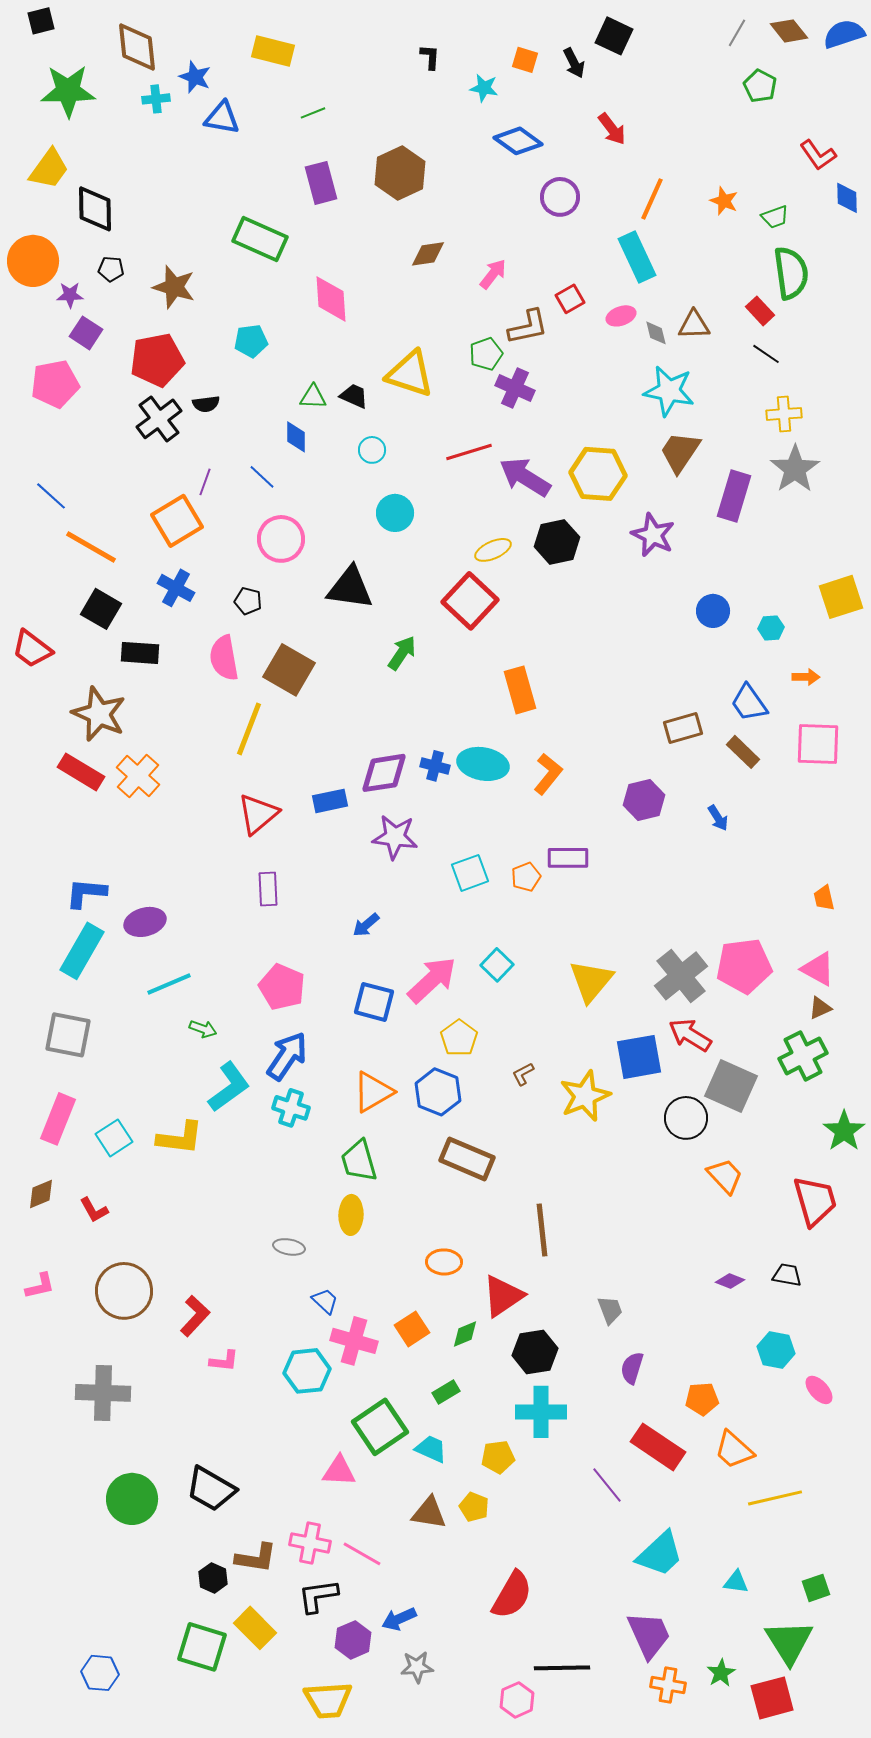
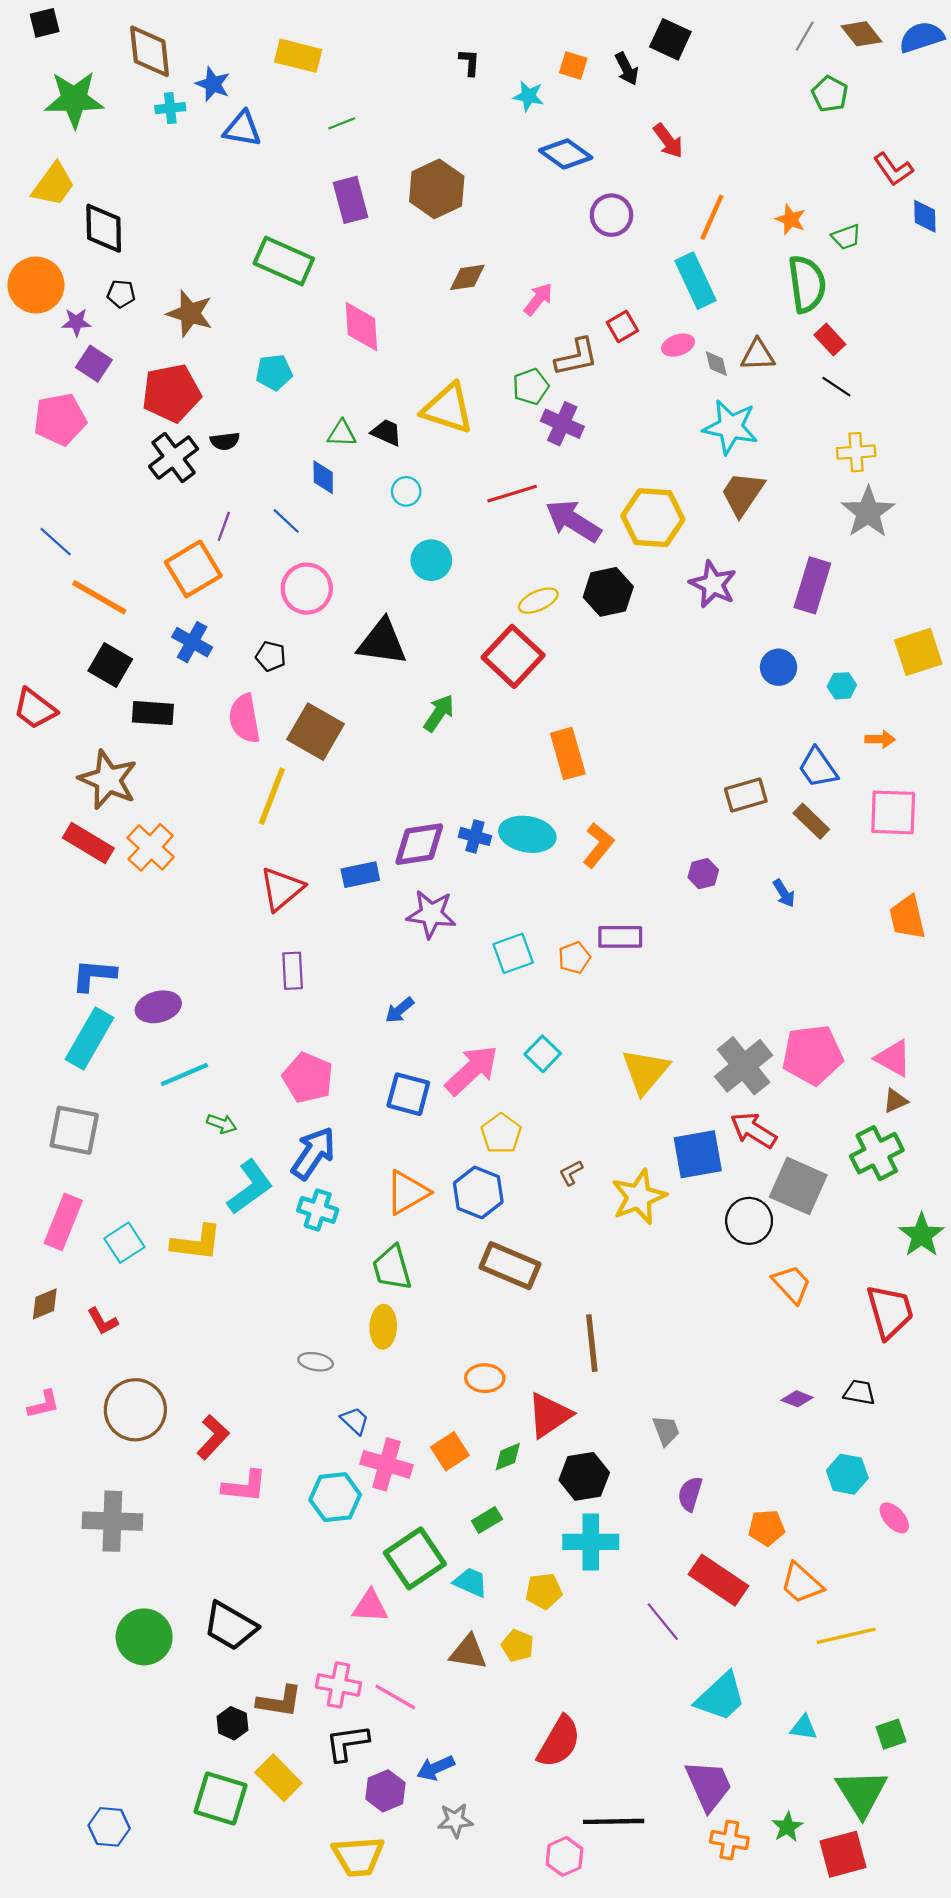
green semicircle: (791, 273) -> (807, 284), moved
purple rectangle: (734, 496) -> (812, 585), moved
purple hexagon: (644, 800) -> (703, 874), size x0.7
orange trapezoid: (824, 898) -> (907, 917), moved, size x1.6
pink L-shape: (224, 1361) -> (245, 1486), size x1.4

